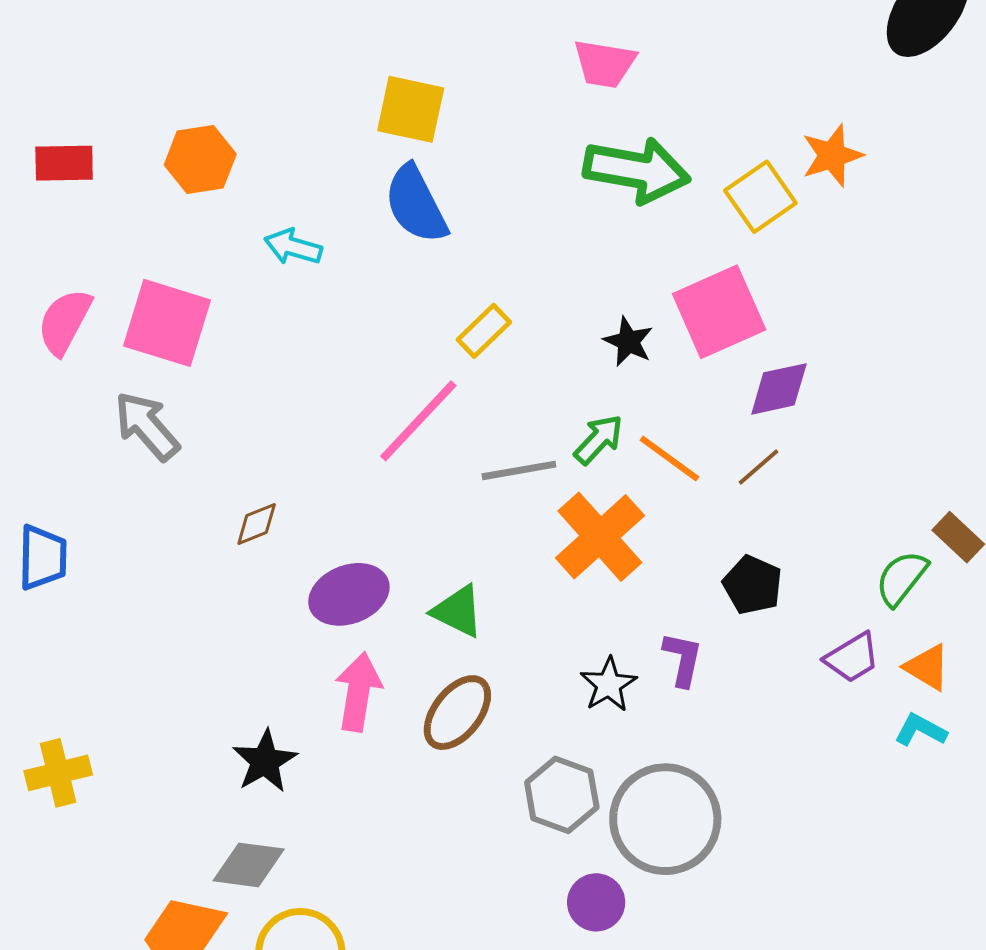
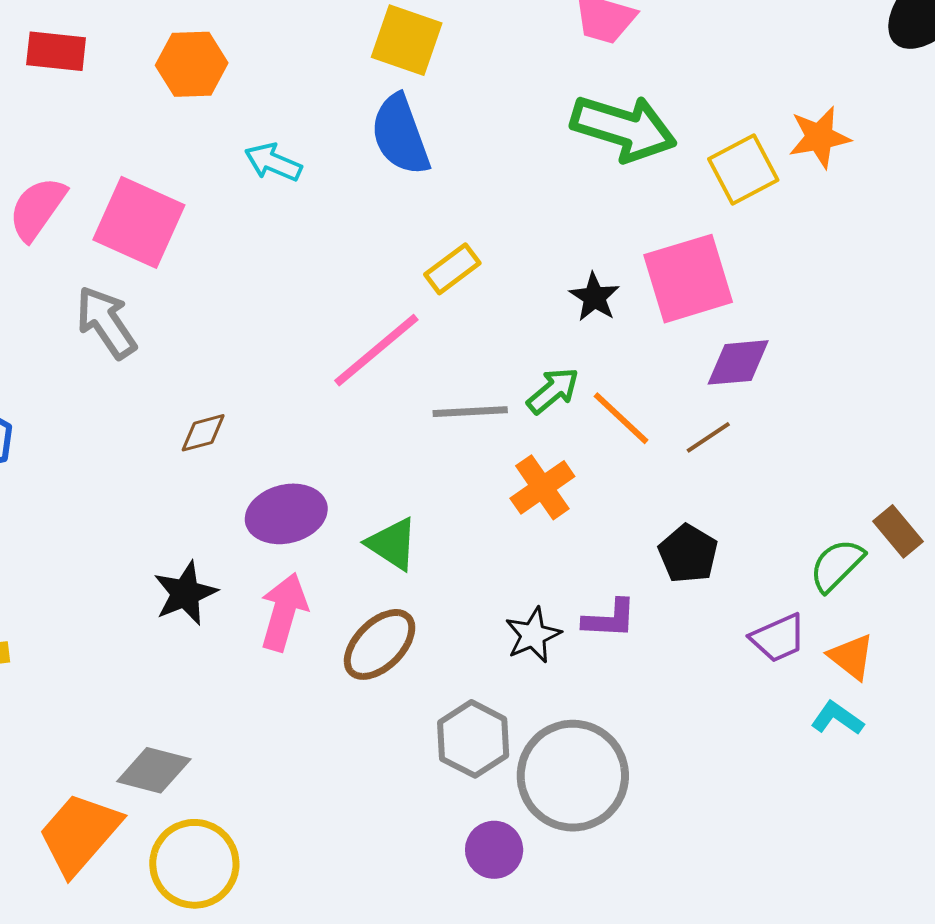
orange cross: (600, 537) -> (542, 487), size x0.7
purple L-shape: (683, 659) -> (610, 619), turned 74
black star: (265, 761) -> (185, 593), moved

